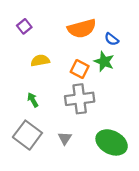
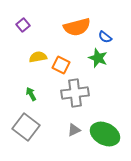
orange square: (80, 69) -> (61, 65), moved
gray triangle: (65, 138) -> (74, 130), moved, turned 32

